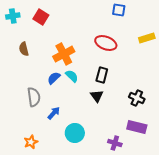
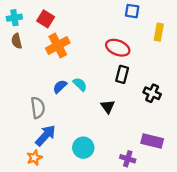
yellow rectangle: (147, 38) -> (159, 32), moved, turned -63
brown semicircle: (24, 49) -> (17, 41), moved
orange cross: (64, 54) -> (58, 45), moved
black rectangle: (102, 75) -> (122, 74), moved
black cross: (137, 98) -> (152, 93), moved
blue arrow: (54, 113) -> (46, 135), moved, size x1.5

